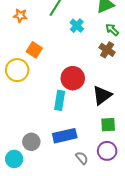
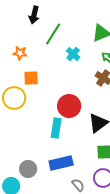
orange star: (20, 16) -> (20, 53), moved
orange square: (34, 50) -> (31, 78), turned -35

